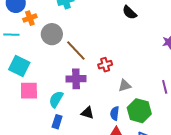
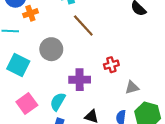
gray circle: (52, 34) -> (51, 49), moved
brown line: (76, 51) -> (83, 25), moved
pink square: (29, 91) -> (27, 103), moved, turned -36

